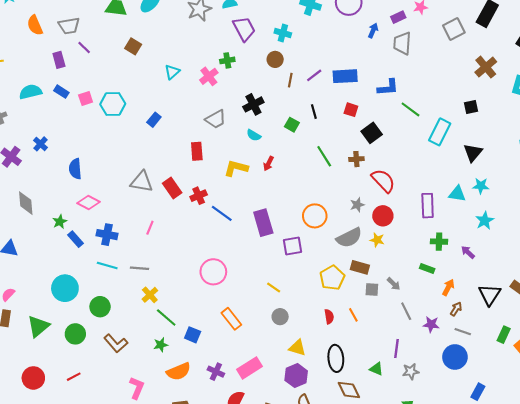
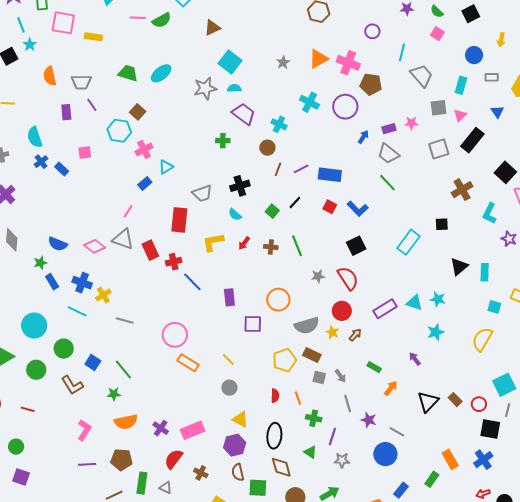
purple trapezoid: (244, 29) -> (244, 114), turned -35
gray trapezoid: (402, 43) -> (388, 154), turned -65
cyan triangle: (172, 72) -> (166, 167), moved
pink cross: (209, 76) -> (144, 149), moved
blue L-shape: (388, 87) -> (358, 209), moved, turned 40
cyan semicircle: (30, 92) -> (35, 137), turned -105
blue rectangle: (61, 92) -> (62, 169), moved
cyan hexagon: (113, 104) -> (119, 131), moved
green line: (411, 109) -> (387, 183), moved
black line: (314, 112) -> (295, 203), turned 48
black square: (372, 133) -> (356, 246), moved
blue cross: (41, 144) -> (41, 162), moved
red rectangle: (197, 151) -> (179, 220), size x1.4
black triangle: (473, 153) -> (459, 267), moved
brown cross: (356, 159) -> (271, 247), moved
yellow L-shape: (236, 168) -> (213, 242), turned -35
blue semicircle: (75, 169) -> (58, 244), moved, turned -72
pink diamond: (89, 203) -> (95, 246), moved
gray star: (357, 205) -> (318, 276), moved
purple rectangle: (428, 206) -> (385, 309), turned 50
purple rectangle: (263, 223) -> (229, 297), size x0.7
pink line: (150, 228) -> (128, 211), moved
green cross: (439, 242) -> (314, 418), moved
gray line: (139, 268) -> (125, 321), moved
yellow cross: (150, 295) -> (103, 295), moved
brown arrow: (456, 309) -> (355, 335), moved
orange rectangle: (231, 319) -> (188, 363), moved, turned -30
blue square: (193, 335) -> (93, 362), moved
green rectangle: (504, 335) -> (432, 479), moved
red line: (74, 377) -> (28, 409), turned 32

